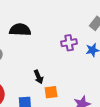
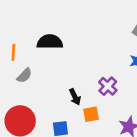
purple cross: (69, 43) -> (108, 86), moved, turned -35

